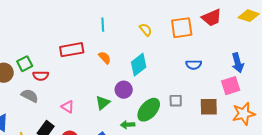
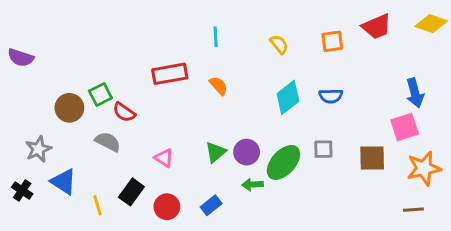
orange square: (182, 28) -> (332, 41), size x0.7
cyan diamond: (139, 65) -> (288, 97), moved
blue semicircle: (194, 65) -> (331, 96), moved
red semicircle: (41, 76) -> (124, 112), turned 35
purple circle: (124, 90) -> (247, 152), moved

